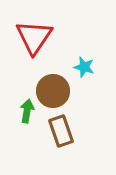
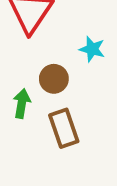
brown circle: (53, 91) -> (54, 79), size x0.7

